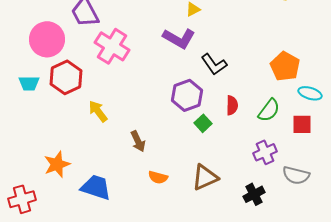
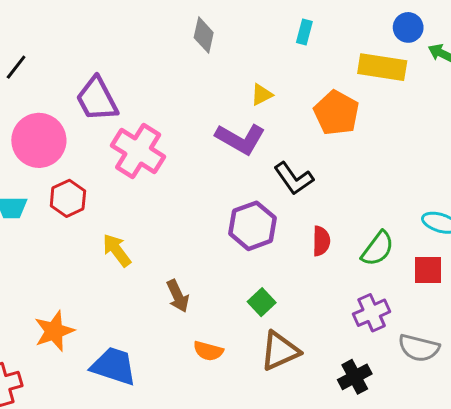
orange pentagon: (285, 66) -> (336, 113), moved
red hexagon: (66, 77) -> (68, 198), size x0.7
green square: (203, 123) -> (262, 302), moved

